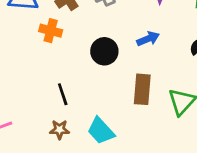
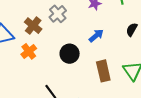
orange cross: (51, 31) -> (29, 51), turned -35

